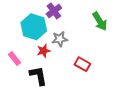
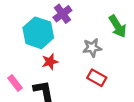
gray star: (60, 39) -> (92, 48), moved
pink rectangle: (14, 59) -> (15, 83), moved

